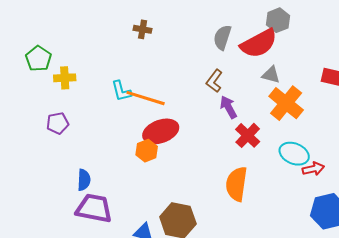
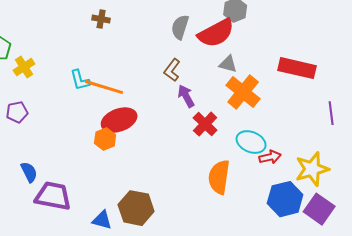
yellow cross: (65, 78) -> (24, 67), turned -30
blue semicircle: (84, 180) -> (29, 172), moved, turned -30
orange semicircle: (237, 184) -> (219, 177), moved

